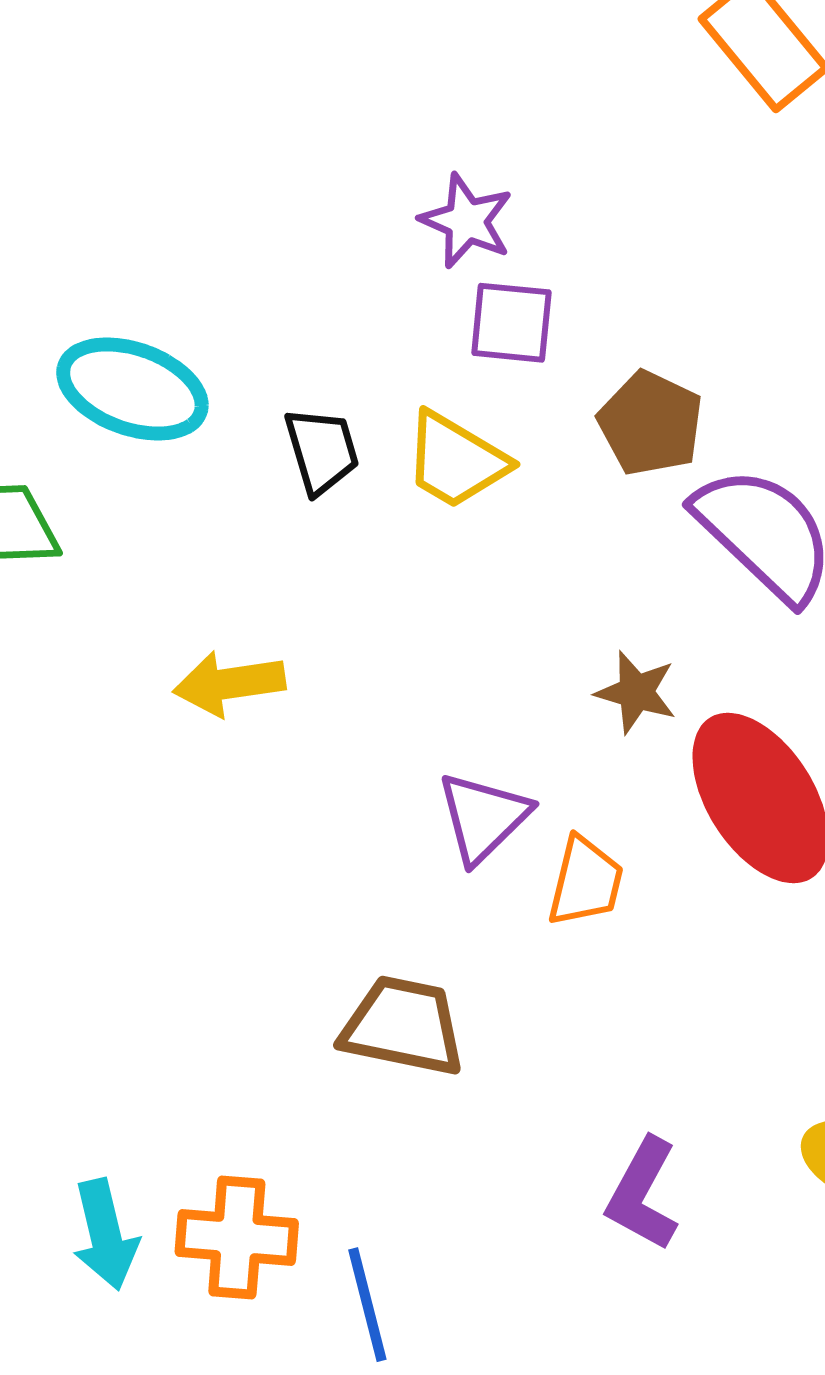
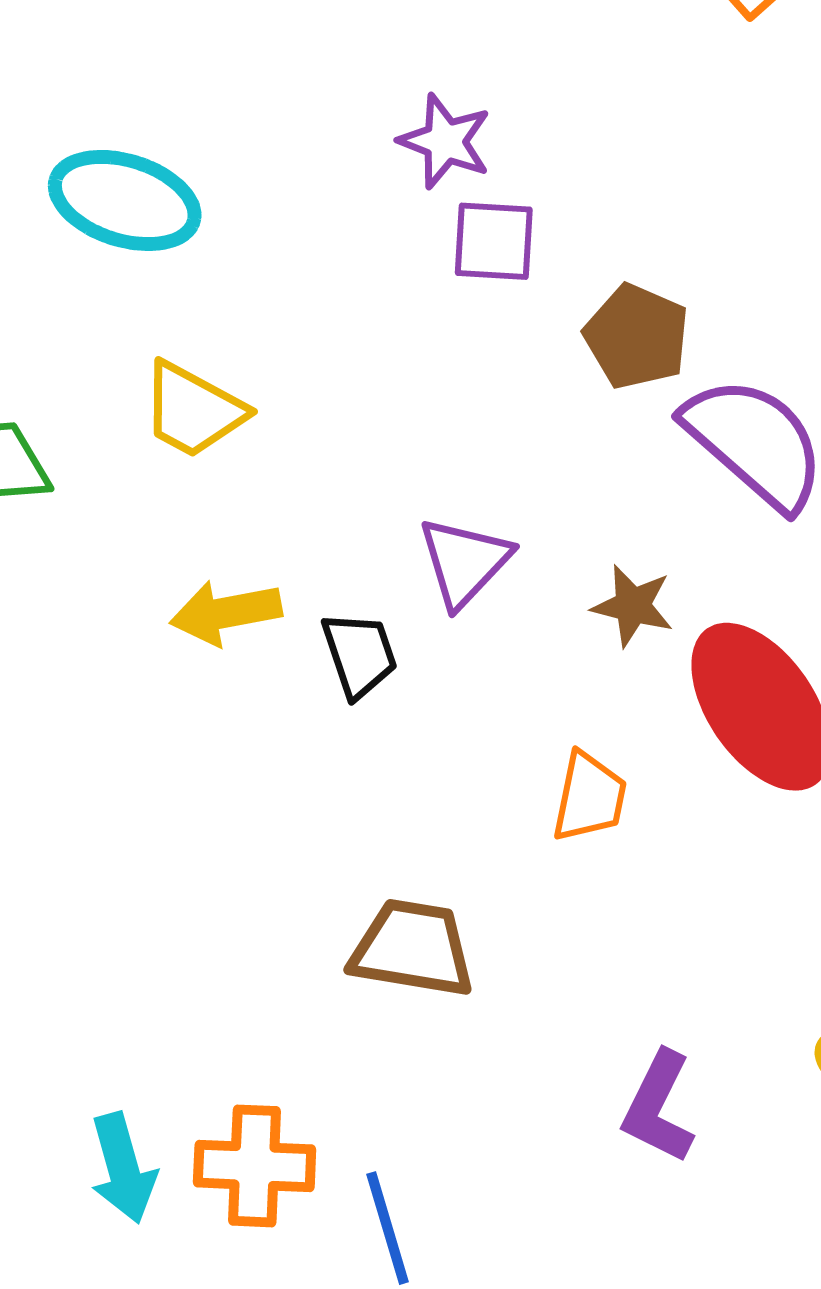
cyan ellipse: (132, 389) -> (125, 200), moved
black trapezoid: (322, 451) -> (359, 655), moved
yellow trapezoid: (456, 460) -> (193, 410), moved
purple triangle: (483, 817) -> (464, 562), moved

